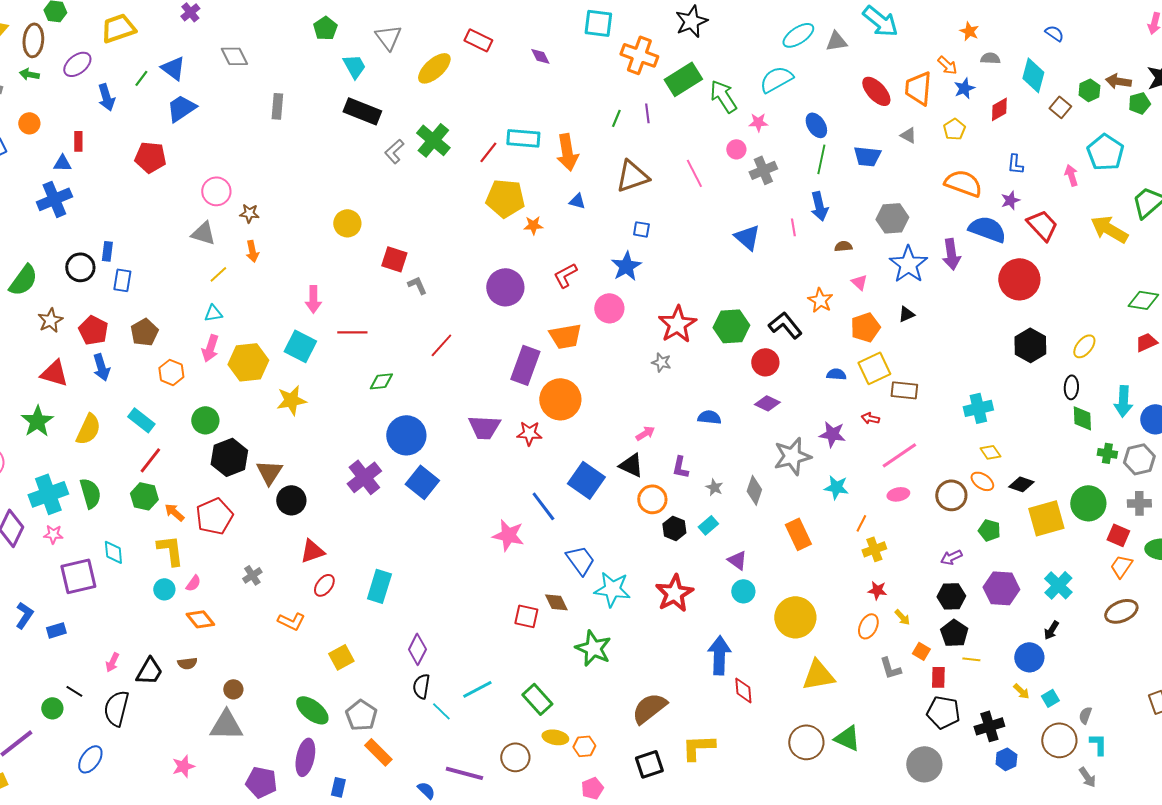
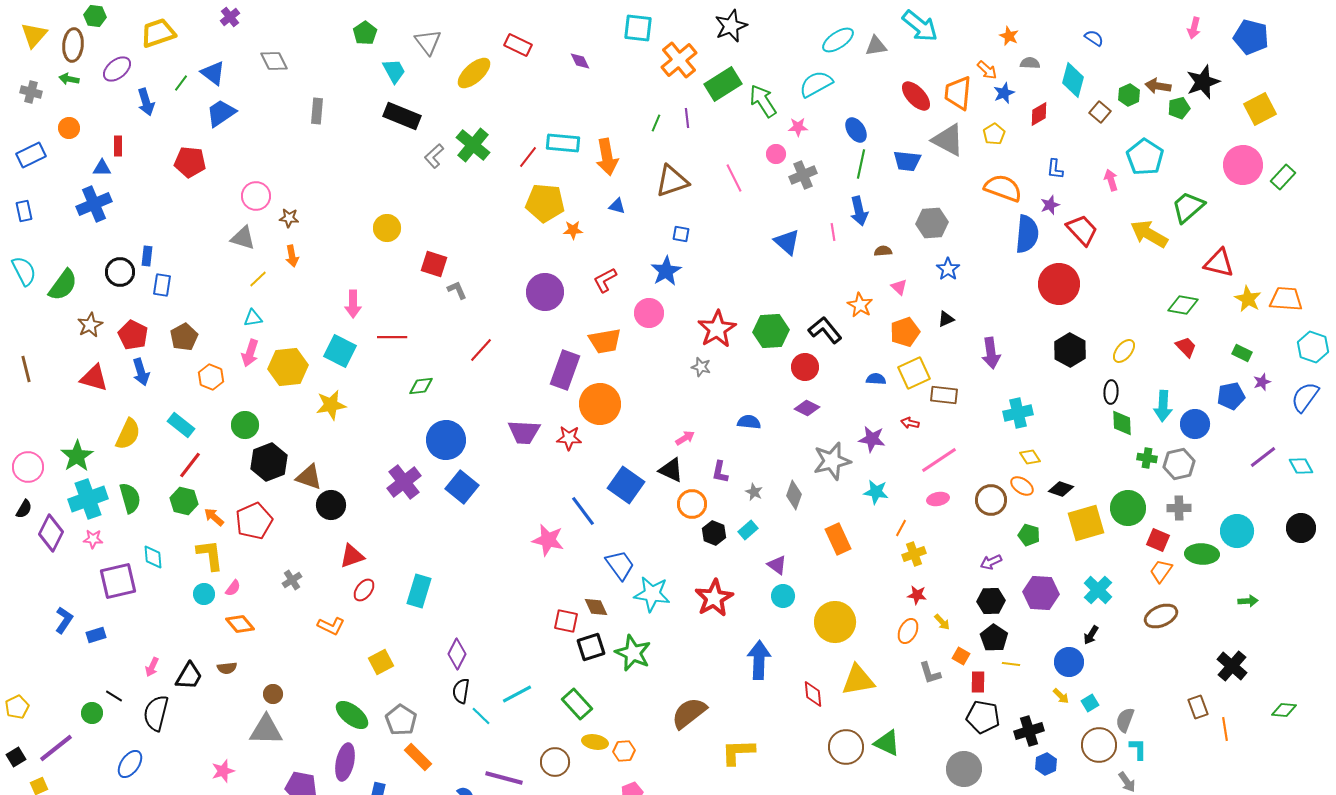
orange cross: (639, 55) -> (679, 60), turned 30
gray triangle: (908, 135) -> (948, 140), size x2.0
blue semicircle: (987, 229) -> (1027, 234), turned 75
purple arrow: (951, 254) -> (991, 353), moved
blue star: (908, 264) -> (948, 269), size x0.6
red trapezoid: (1146, 342) -> (1186, 347), turned 70
green star: (37, 421) -> (77, 456), moved
brown triangle: (269, 472) -> (309, 477), turned -44
red diamond: (743, 690) -> (813, 694), moved
gray semicircle: (1085, 715) -> (1125, 720), size x1.4
black square: (649, 764) -> (591, 647), moved

